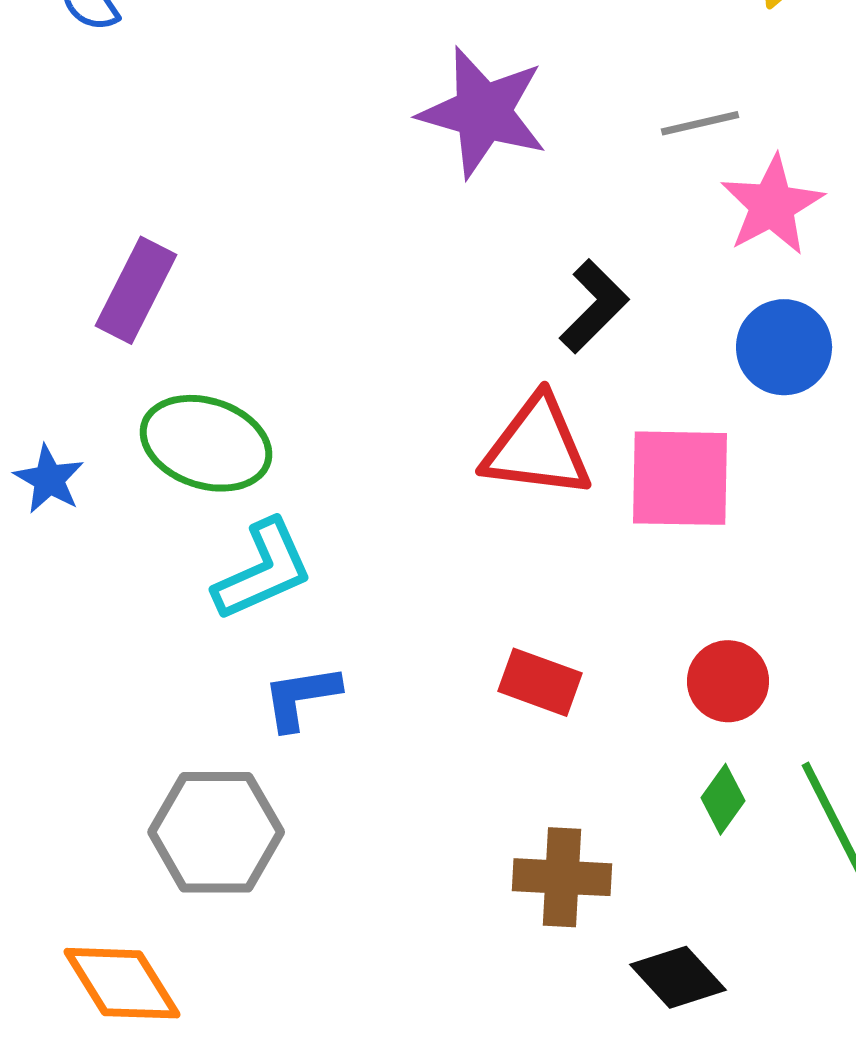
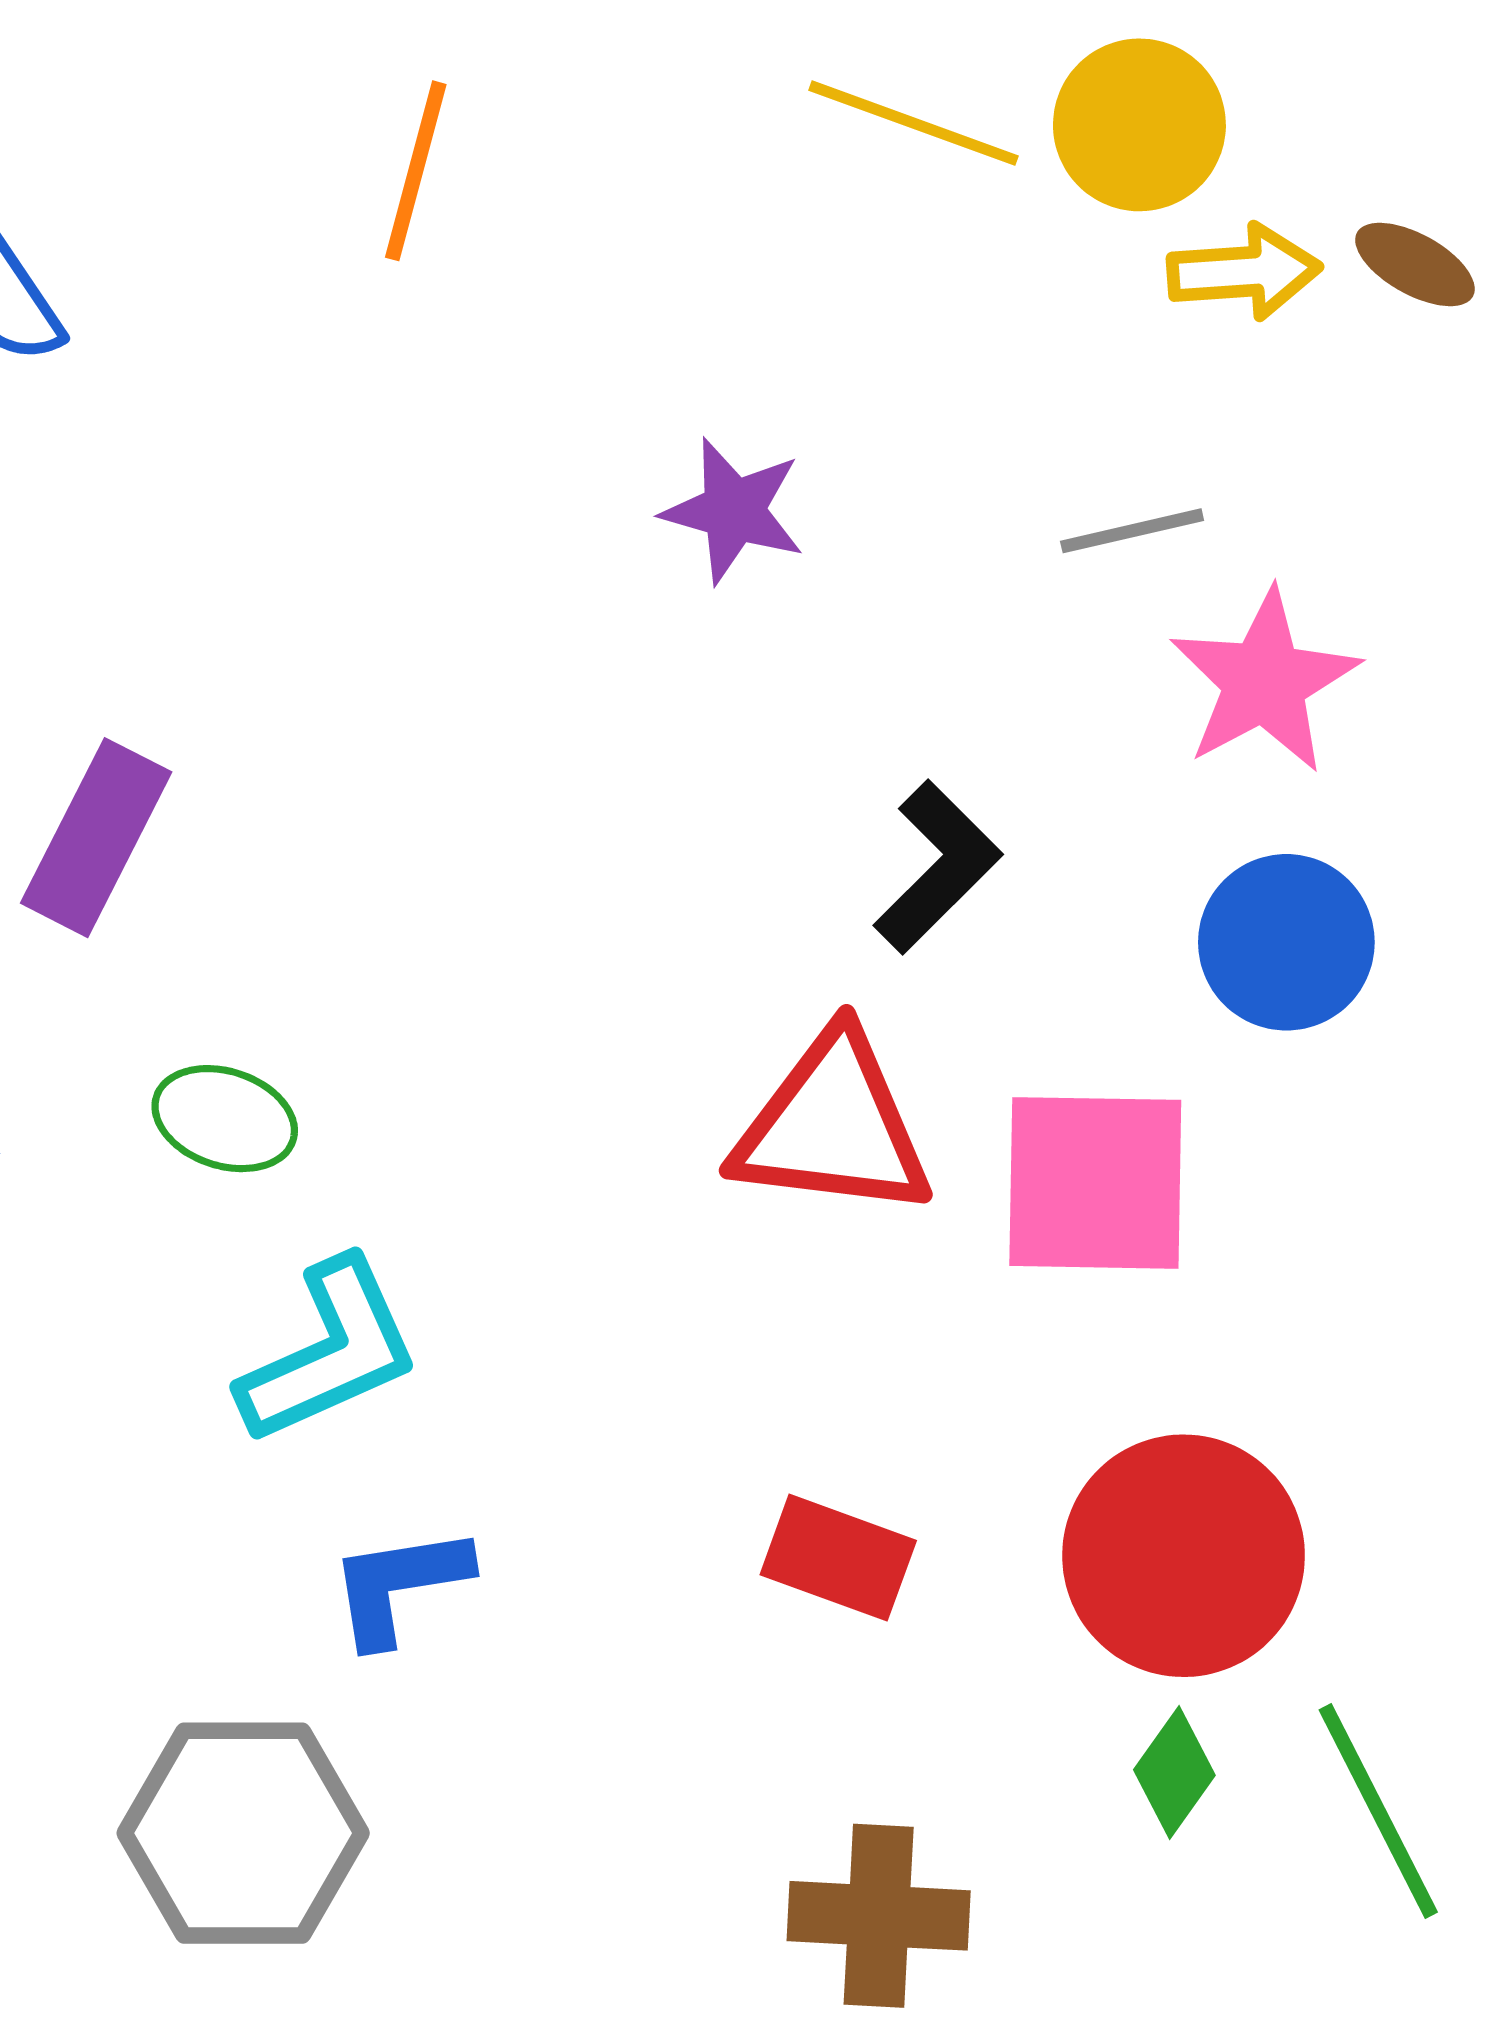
purple star: (483, 112) -> (734, 511), size x0.6
green ellipse: (206, 443) -> (225, 1119), size x0.6
red circle: (728, 681) -> (1184, 1556), size x1.6

